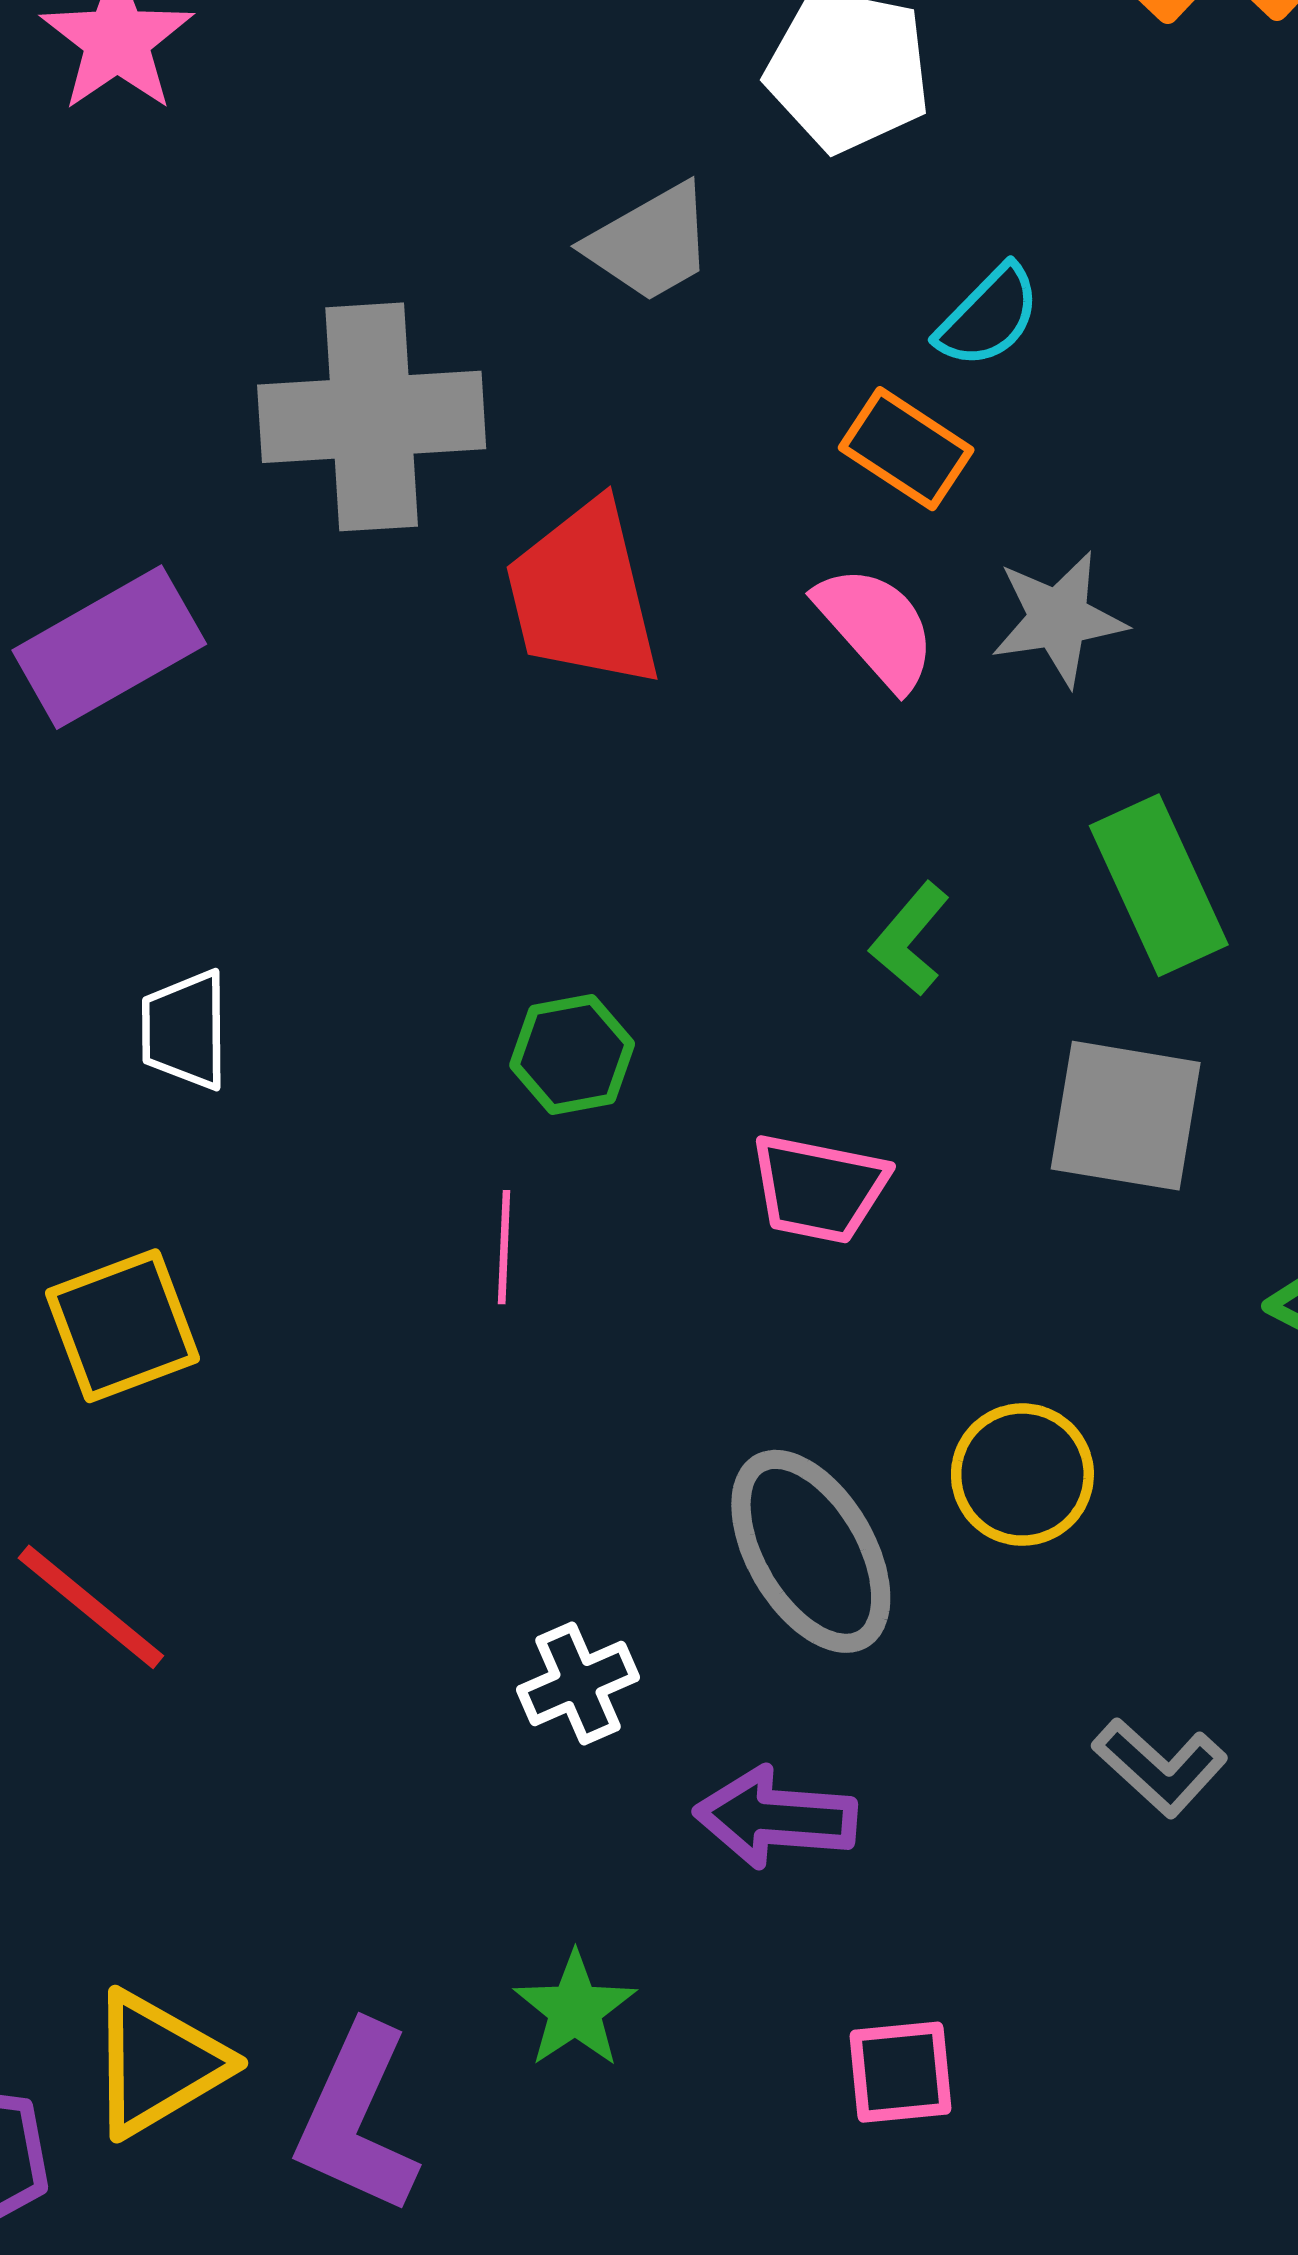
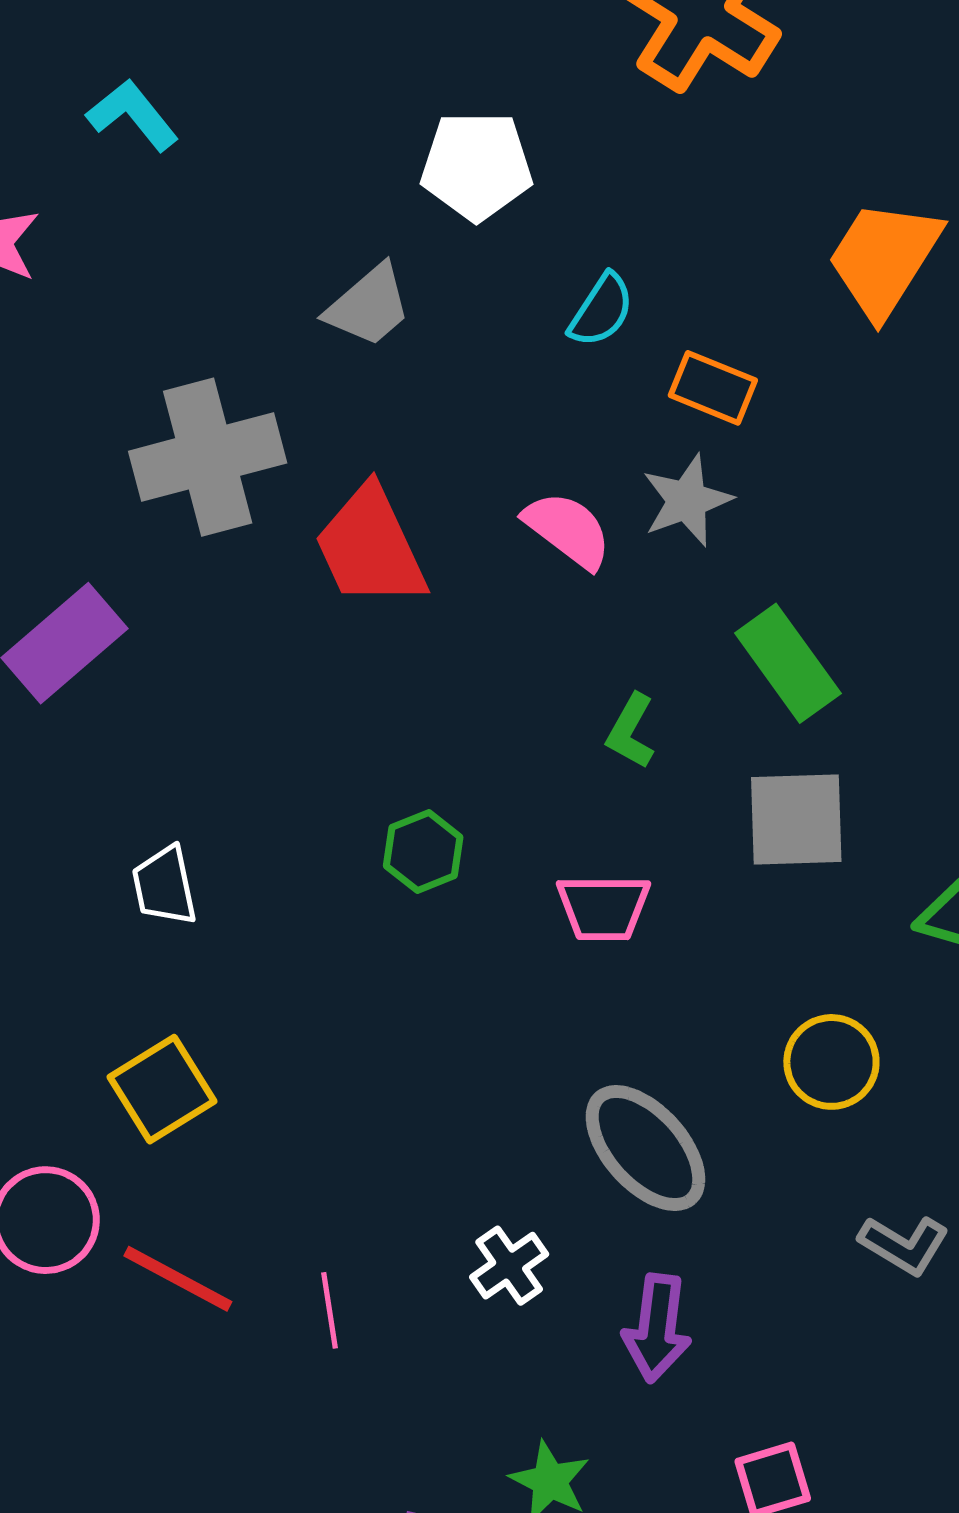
orange rectangle: (906, 449) -> (713, 388), moved
pink line: (504, 1247) -> (330, 1310), moved
yellow circle: (1022, 1475) -> (831, 1062), moved
purple arrow: (776, 1817) -> (657, 1328), turned -76

